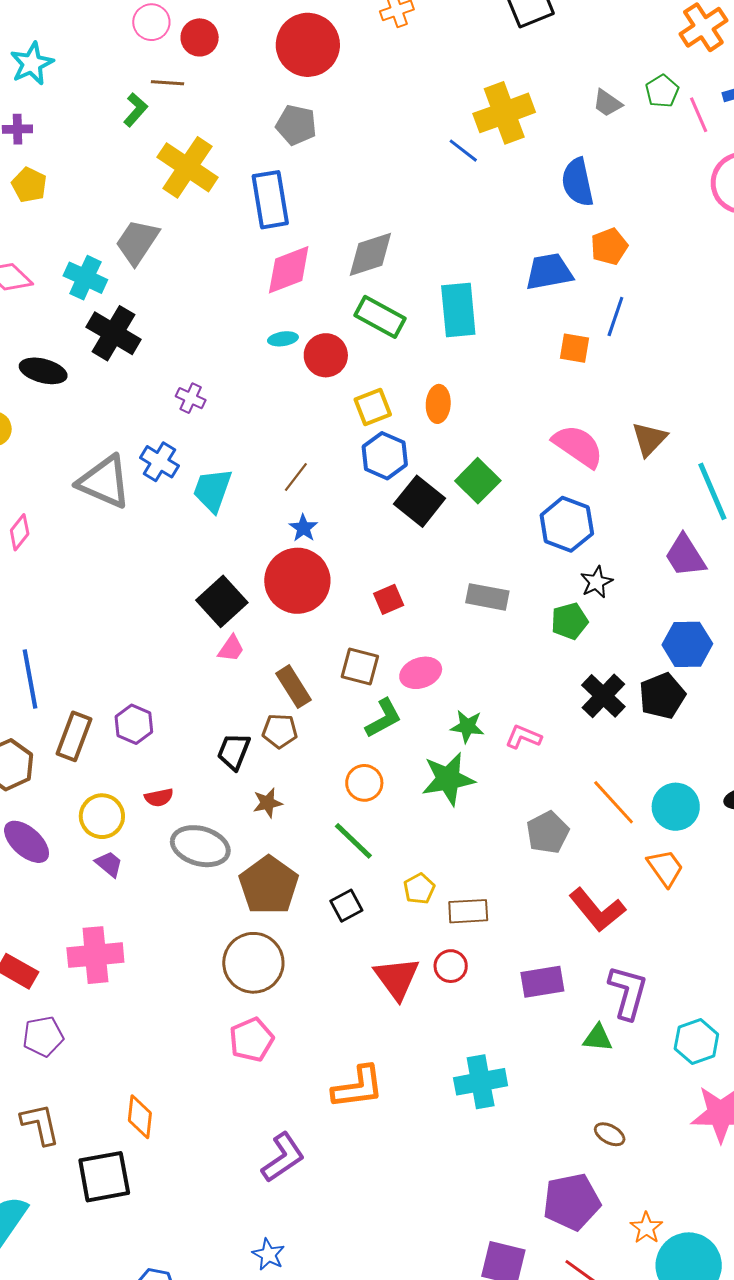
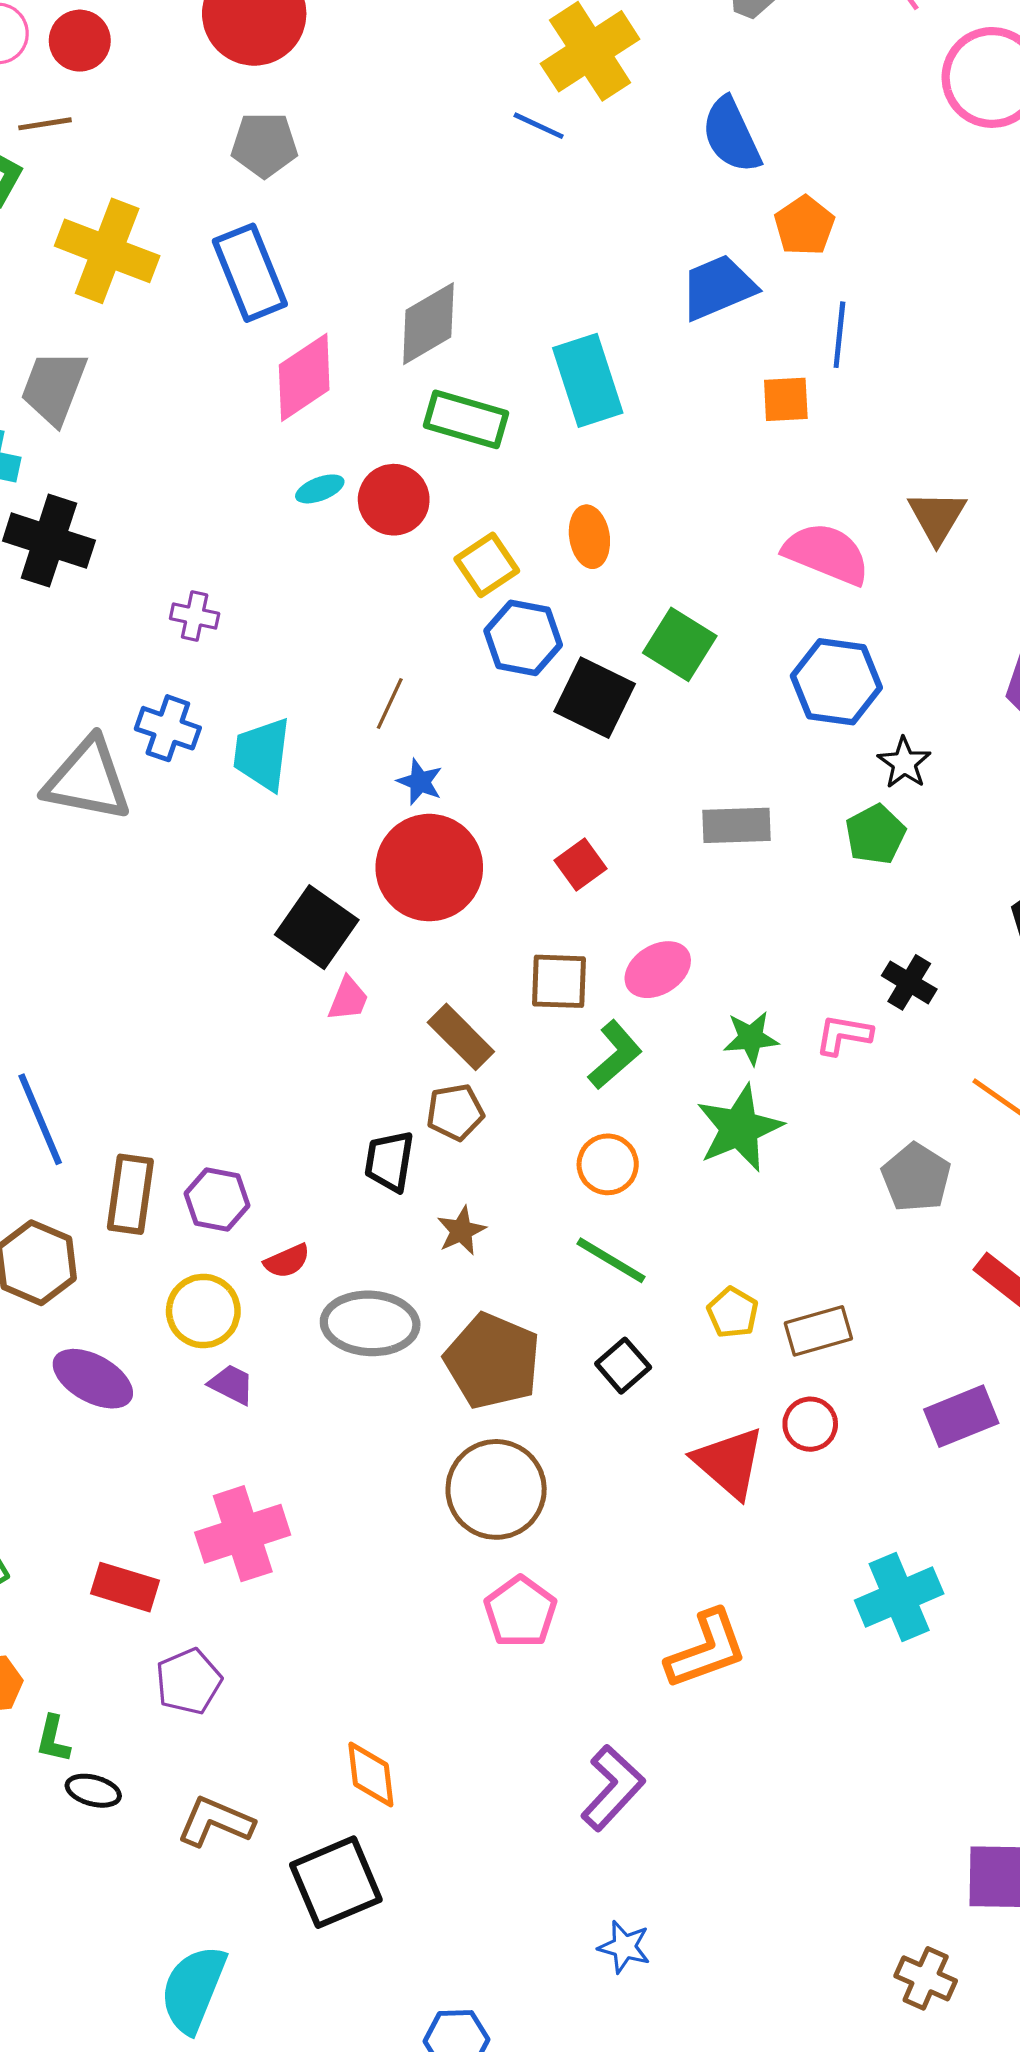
black cross: (603, 696) -> (909, 982), moved, size x0.7
purple hexagon: (134, 724) -> (217, 1200), moved
brown L-shape: (40, 1124) -> (215, 1822), turned -42

